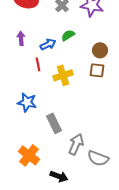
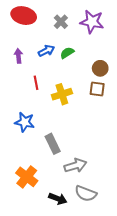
blue arrow: (48, 44) -> (46, 51), moved
gray arrow: (76, 144) -> (75, 166), turned 50
gray semicircle: (98, 158) -> (86, 193), moved

